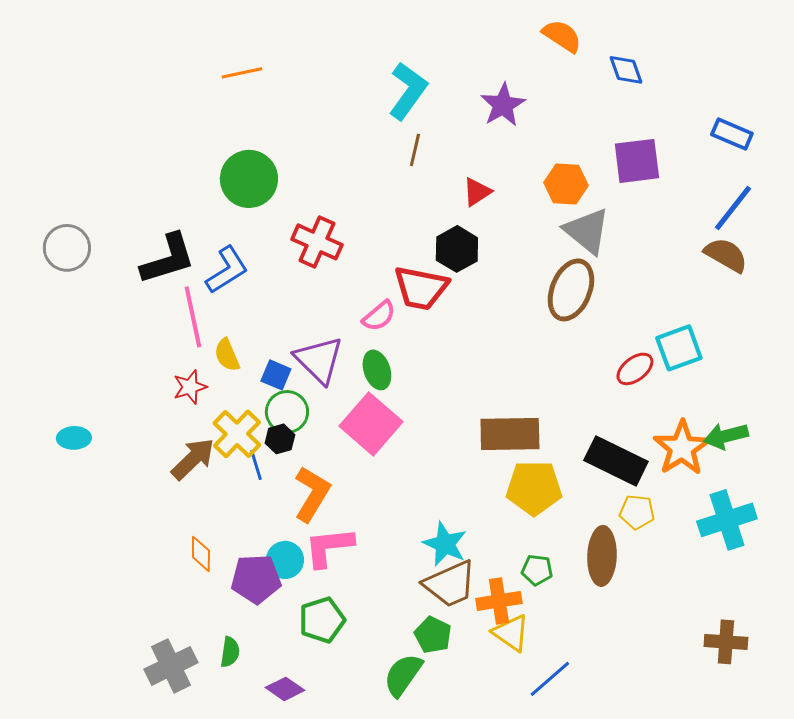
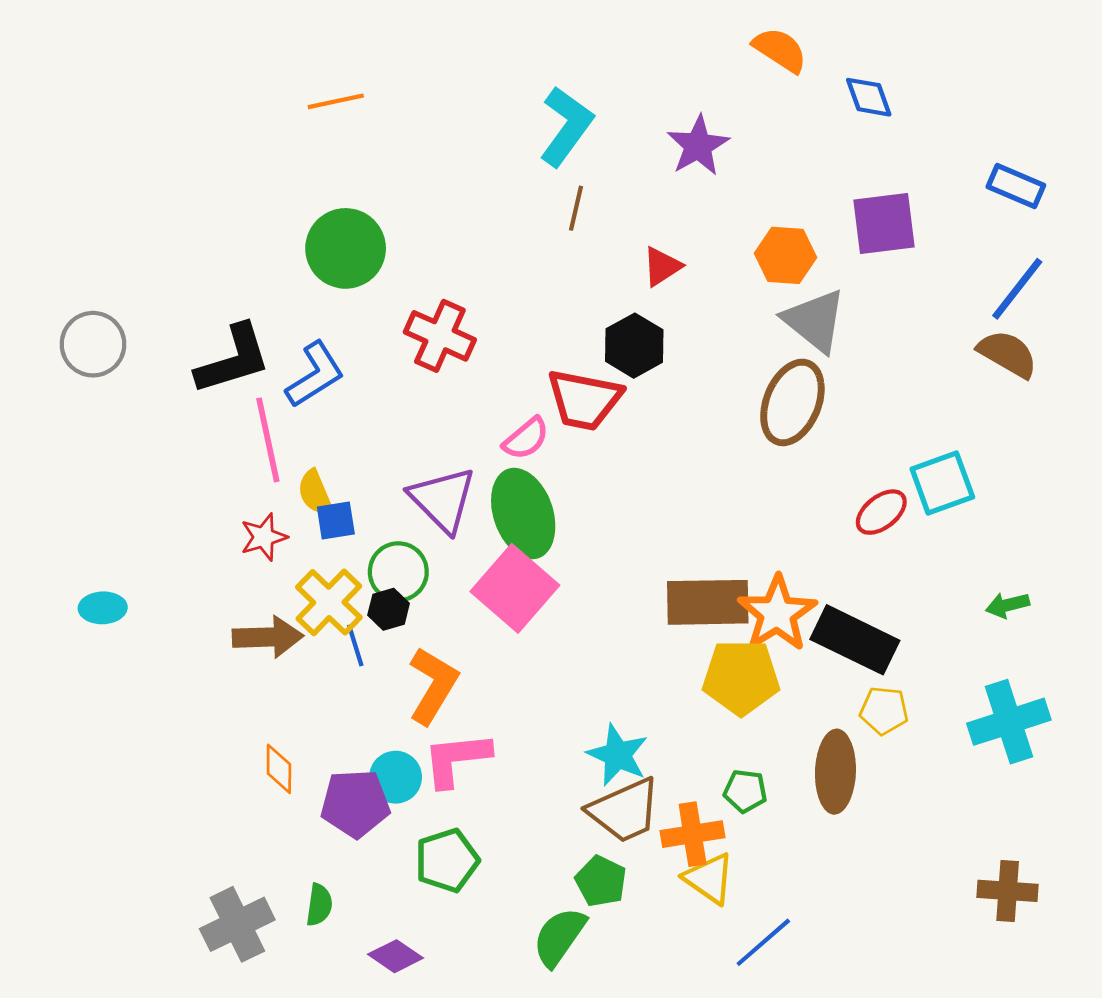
green ellipse: (377, 370) -> (523, 513), size x1.6
blue square: (276, 375) -> (336, 520), moved, turned -32
green arrow: (726, 436) -> (1008, 605), size x0.7
orange star: (682, 448) -> (777, 613), moved
brown arrow: (193, 459) -> (268, 637), turned 42

